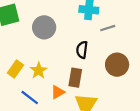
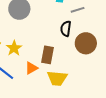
black semicircle: (82, 50) -> (66, 29), moved

